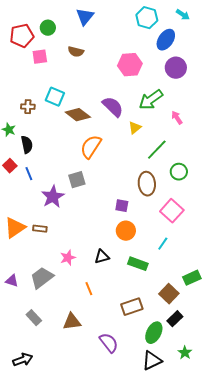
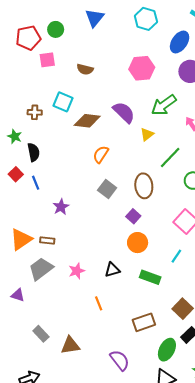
cyan hexagon: (147, 18) -> (146, 19), moved
brown semicircle: (76, 52) -> (85, 69), moved
brown diamond: (78, 115) -> (87, 121), turned -30
orange semicircle: (91, 147) -> (101, 154), size x0.7
gray square: (77, 180) -> (107, 189), moved, turned -36
brown ellipse: (147, 184) -> (144, 186), moved
purple star: (53, 197) -> (61, 207), size x0.7
purple square: (122, 206) -> (133, 216), turned 32
gray trapezoid: (42, 278) -> (41, 269), moved
brown triangle: (72, 322) -> (70, 345), moved

